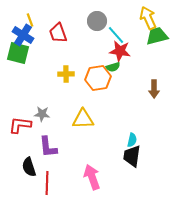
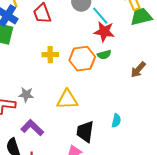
green semicircle: (113, 67) -> (104, 55), moved
brown arrow: (154, 89) -> (138, 70), turned 42
purple L-shape: (48, 147) -> (32, 128), turned 140
black trapezoid: (132, 156) -> (85, 132), moved

